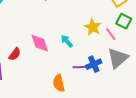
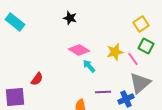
yellow star: (93, 27) -> (115, 52), turned 30
pink diamond: (40, 43) -> (79, 50), moved, turned -40
blue cross: (94, 64) -> (126, 99), moved

